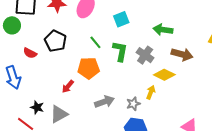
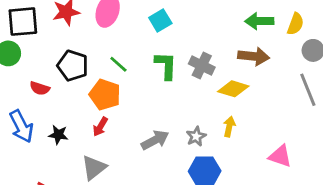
green arrow: (163, 30) -> (259, 21), moved
green line: (95, 42) -> (118, 64), moved
orange pentagon: (89, 68) -> (105, 95), moved, turned 30
yellow arrow: (151, 92) -> (229, 127), moved
black star: (37, 107) -> (58, 135), moved

